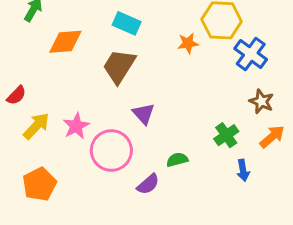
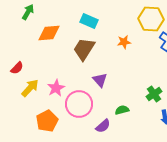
orange star: (188, 43) -> (124, 42), moved
orange pentagon: (39, 184) -> (47, 121), moved

